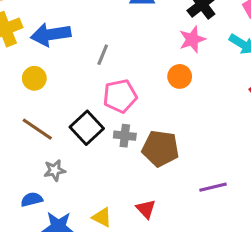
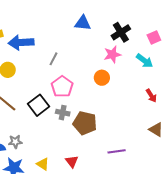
pink pentagon: (120, 96) -> (62, 87), turned -30
gray star: (55, 170) -> (15, 142), moved

